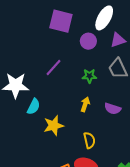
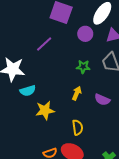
purple line: (54, 67) -> (44, 44), moved
cyan semicircle: (34, 107) -> (28, 91), turned 42

